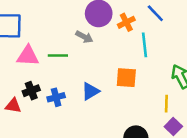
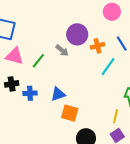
cyan line: (144, 45) -> (108, 67), turned 30
green line: (58, 56) -> (38, 61), turned -63
orange square: (126, 78) -> (70, 113), moved

